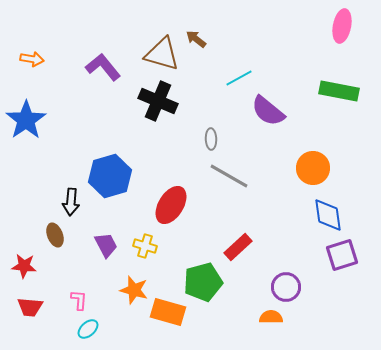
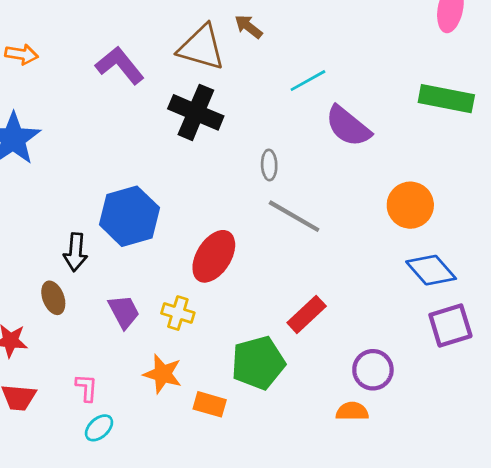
blue diamond: (328, 215) -> (431, 270), turned -33
orange rectangle: (168, 312) -> (210, 404), size x0.7

